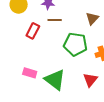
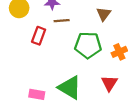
pink rectangle: (30, 73) -> (37, 94), moved

